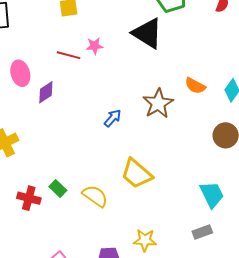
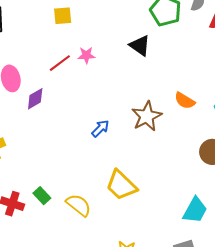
black triangle: (147, 33) -> (140, 46), size x0.7
red line: (68, 55) -> (60, 63), turned -55
cyan trapezoid: (212, 195) -> (195, 210), turned 52

